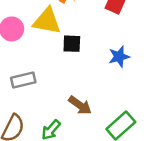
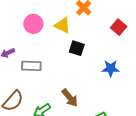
yellow triangle: (47, 21) -> (62, 25), size x0.7

